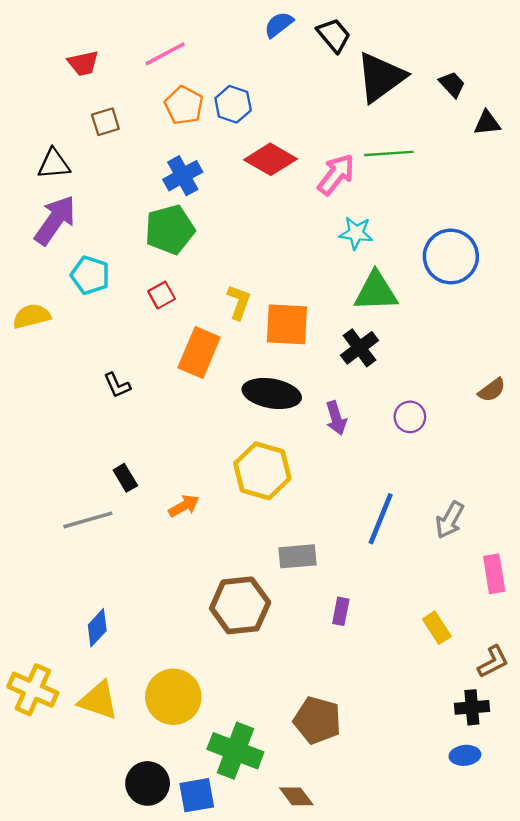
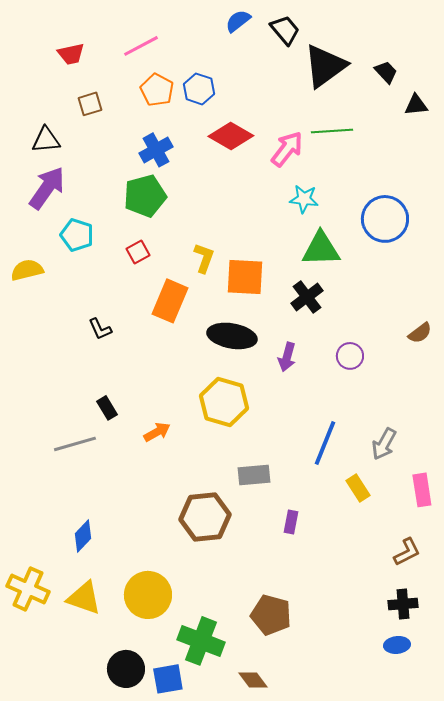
purple arrow: (336, 418) -> (287, 357), turned 32
yellow rectangle: (437, 628) -> (358, 488), moved
brown L-shape: (493, 662) -> (407, 552), moved

